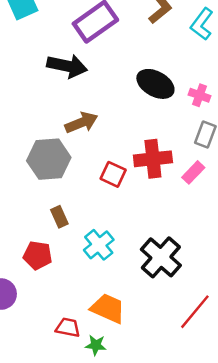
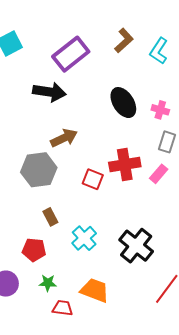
black ellipse: (155, 84) -> (123, 103), turned 32
green star: (96, 345) -> (48, 283), moved

